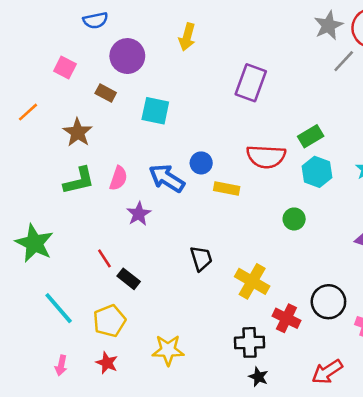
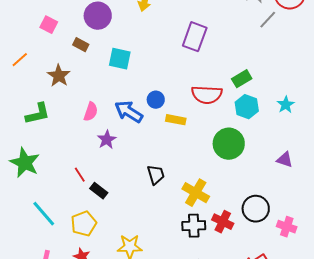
green L-shape: (79, 181) -> (38, 114), moved
green circle: (294, 219) -> (229, 144), size x1.8
black cross: (250, 342) -> (194, 226), moved

